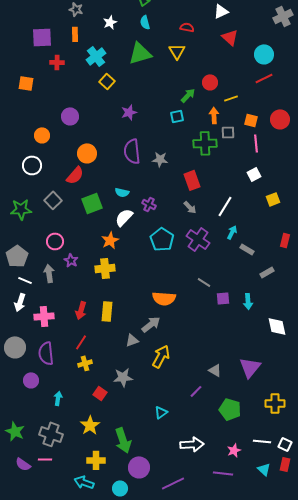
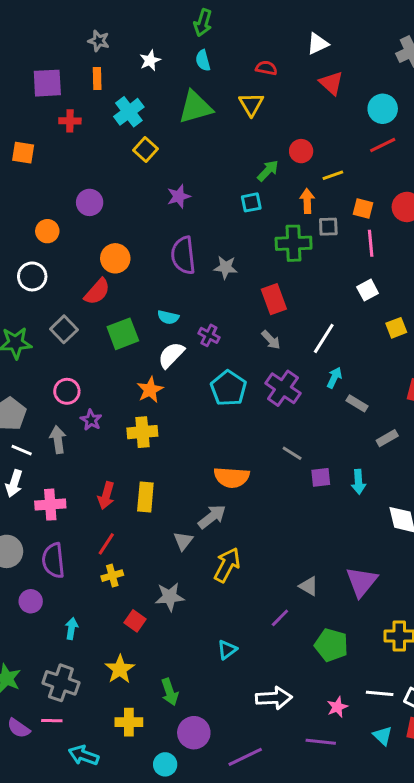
gray triangle: (132, 340) -> (183, 541), turned -32
green arrow: (123, 440) -> (170, 692), size x0.7
cyan arrow: (84, 482) -> (84, 755), moved

